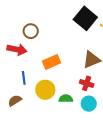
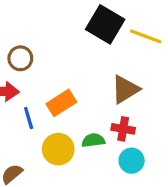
blue line: (24, 78) -> (29, 118), moved
green semicircle: (66, 99) -> (93, 140), moved

